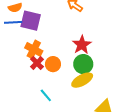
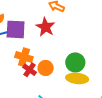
red star: (82, 45) -> (45, 27), moved
yellow ellipse: (82, 80) -> (77, 78), turned 45

